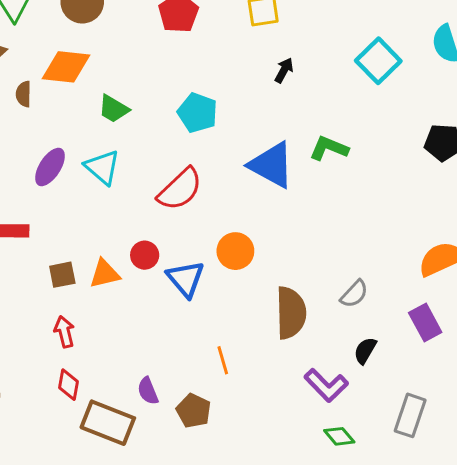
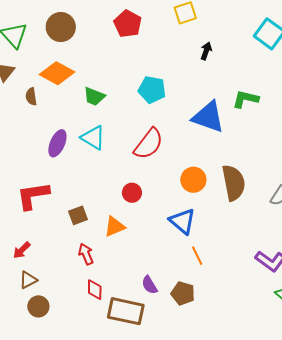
orange diamond: (66, 67) -> (57, 73), turned 32
orange triangle: (105, 274) -> (115, 227), moved
blue triangle: (186, 279) -> (182, 221), moved
brown semicircle: (291, 313) -> (234, 183), moved

